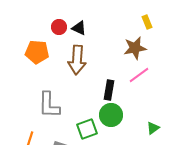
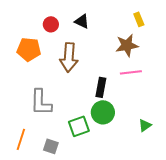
black triangle: (79, 28) -> (82, 21), moved
pink line: (139, 75) -> (131, 72), turned 30

